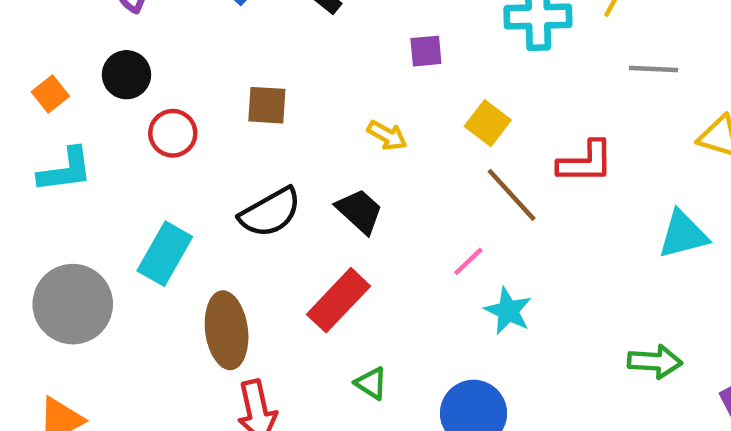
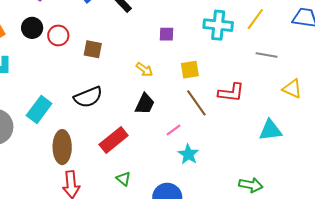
yellow square: (488, 123) -> (190, 70), turned 36
red circle: (173, 133) -> (58, 35), moved
black trapezoid: (360, 211) -> (145, 104), moved, turned 65

